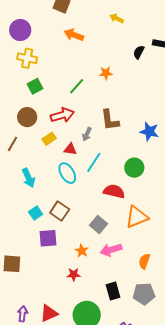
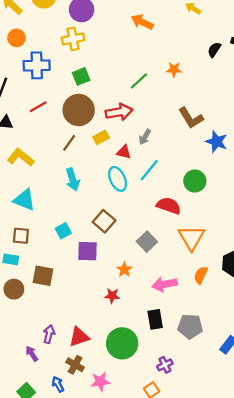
yellow cross: (27, 58) -> (73, 39), moved, turned -30
green square: (35, 86) -> (81, 76), moved
brown circle: (27, 117) -> (79, 110), size x1.4
brown L-shape: (110, 120) -> (191, 118), moved, turned -30
brown line: (13, 144) -> (69, 143), moved
cyan square: (36, 213) -> (63, 231), moved
orange triangle: (137, 217) -> (191, 238), turned -45
pink arrow: (111, 250) -> (164, 284), moved
orange semicircle: (144, 261) -> (201, 275), moved

